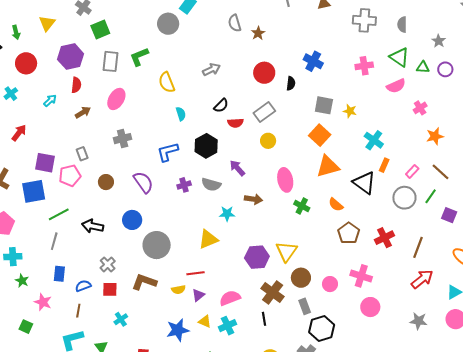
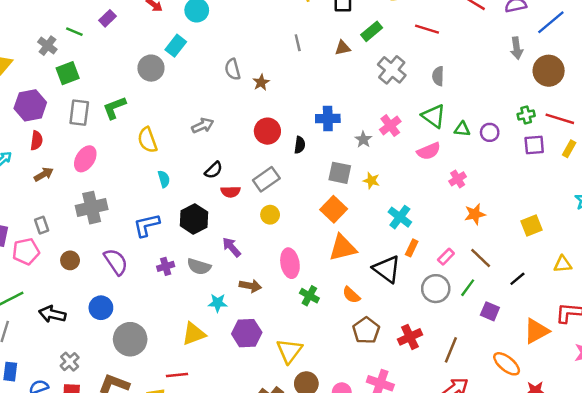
gray cross: (364, 20) -> (392, 70), turned 35
gray star: (439, 41) -> (363, 139), moved
blue cross: (313, 61) -> (328, 119), turned -30
pink cross: (364, 66) -> (390, 126), turned -30
gray cross: (123, 139) -> (92, 208), size x1.4
purple hexagon: (257, 257) -> (247, 333), moved

